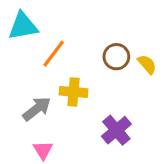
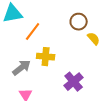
brown circle: (116, 57) -> (79, 22), moved

